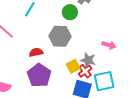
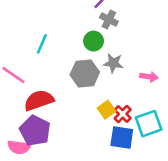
red semicircle: (36, 52) -> (39, 100), moved, size x1.6
gray star: (88, 60) -> (113, 63), moved
purple pentagon: (39, 75) -> (35, 131), moved

